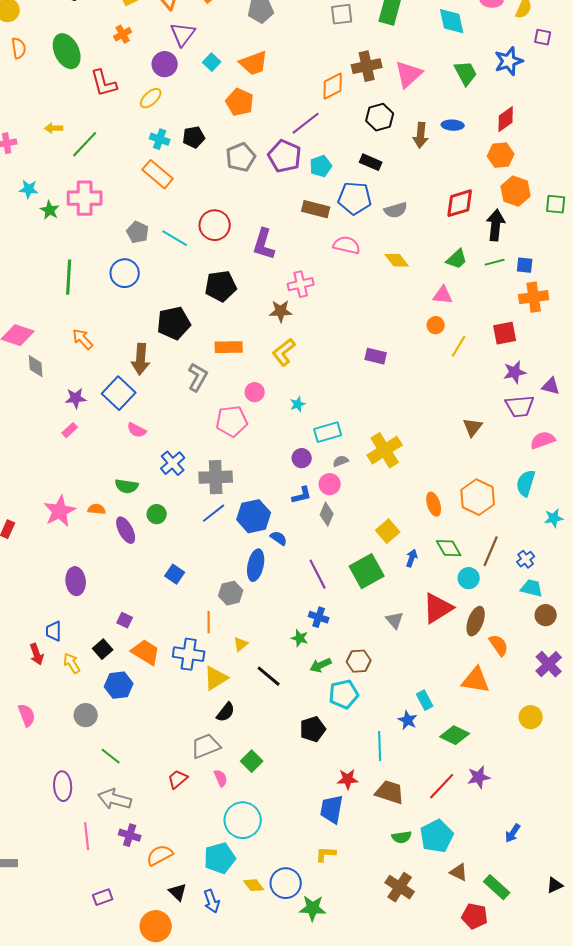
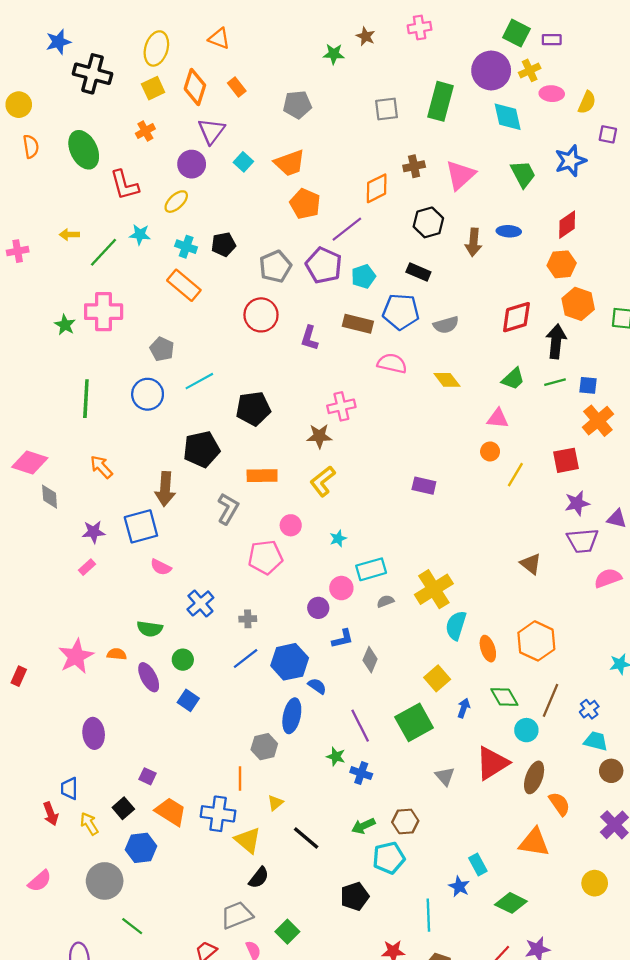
brown cross: (367, 66) -> (414, 166), size x0.7
orange pentagon: (240, 102) -> (305, 204), moved
cyan star: (29, 189) -> (140, 235), moved
red circle: (215, 225) -> (261, 315), moved
cyan line: (175, 238) -> (199, 381), moved, turned -60
purple L-shape: (264, 244) -> (309, 338), moved, size x0.7
orange cross: (534, 297) -> (598, 421), turned -32
blue square: (119, 393) -> (141, 526), turned 32
brown triangle: (473, 427) -> (531, 564), turned -30
purple circle: (302, 458) -> (318, 608), moved
gray cross: (216, 477) -> (248, 619), size x0.5
cyan semicircle: (526, 483) -> (456, 625), moved
pink circle: (330, 484) -> (341, 588), moved
blue square: (175, 574) -> (188, 700), moved
green star: (300, 638) -> (336, 757), moved
yellow triangle: (216, 678) -> (248, 840), turned -48
pink semicircle: (27, 715) -> (40, 881), turned 70
gray circle: (86, 715) -> (105, 881), size x1.4

